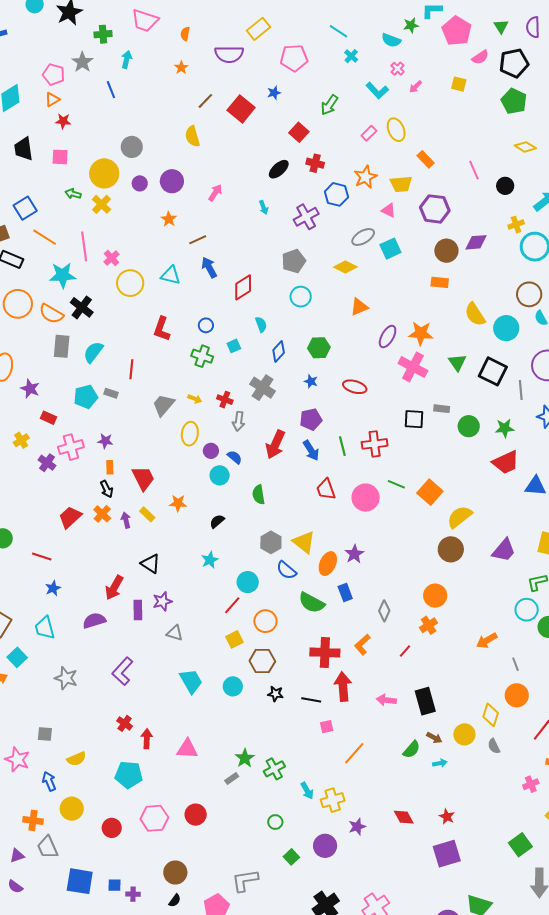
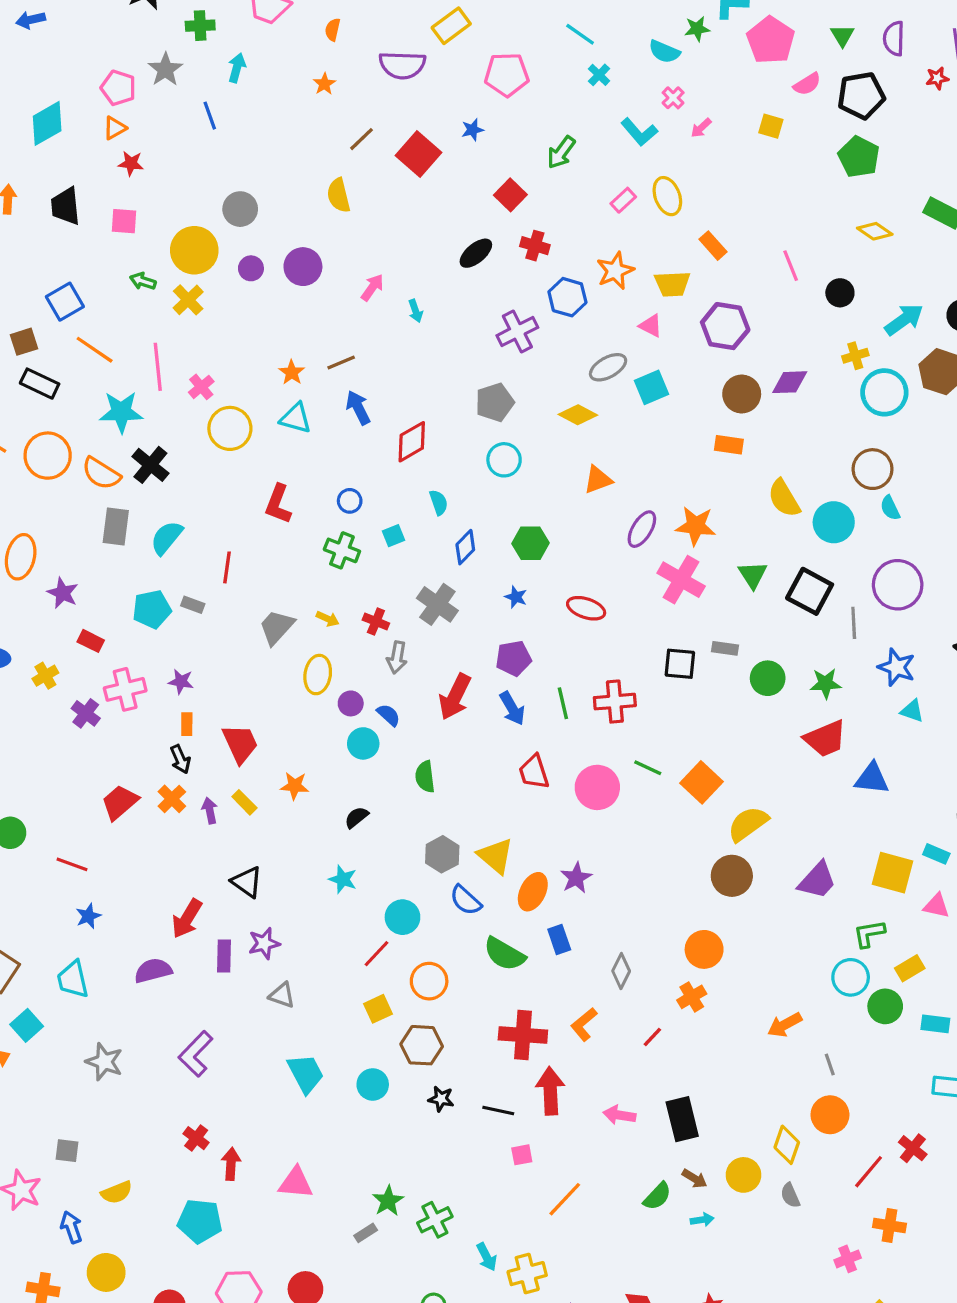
cyan arrow: (264, 207) -> (416, 311), moved
orange star: (169, 219) -> (292, 372), moved
cyan star: (210, 560) -> (343, 879), turned -30

